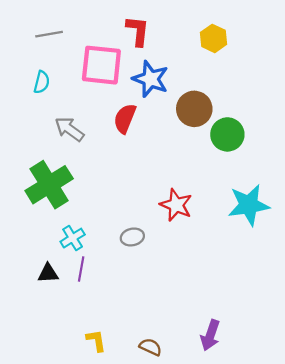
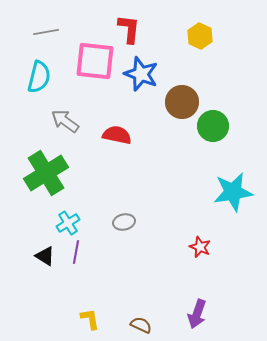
cyan semicircle: (42, 82) -> (39, 77), size x1.5
red semicircle: (125, 118) -> (117, 135), moved, turned 80
red star: (176, 205) -> (200, 247), moved, size x0.7
black triangle: (48, 273) -> (45, 256), turned 35

